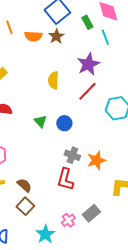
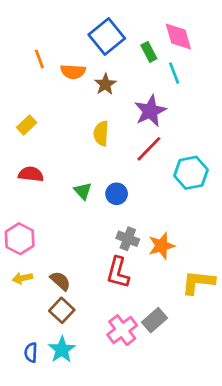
brown star: (56, 36) -> (105, 84), moved
pink cross: (68, 220) -> (122, 330), size x1.5
cyan star: (45, 234) -> (62, 350), moved

